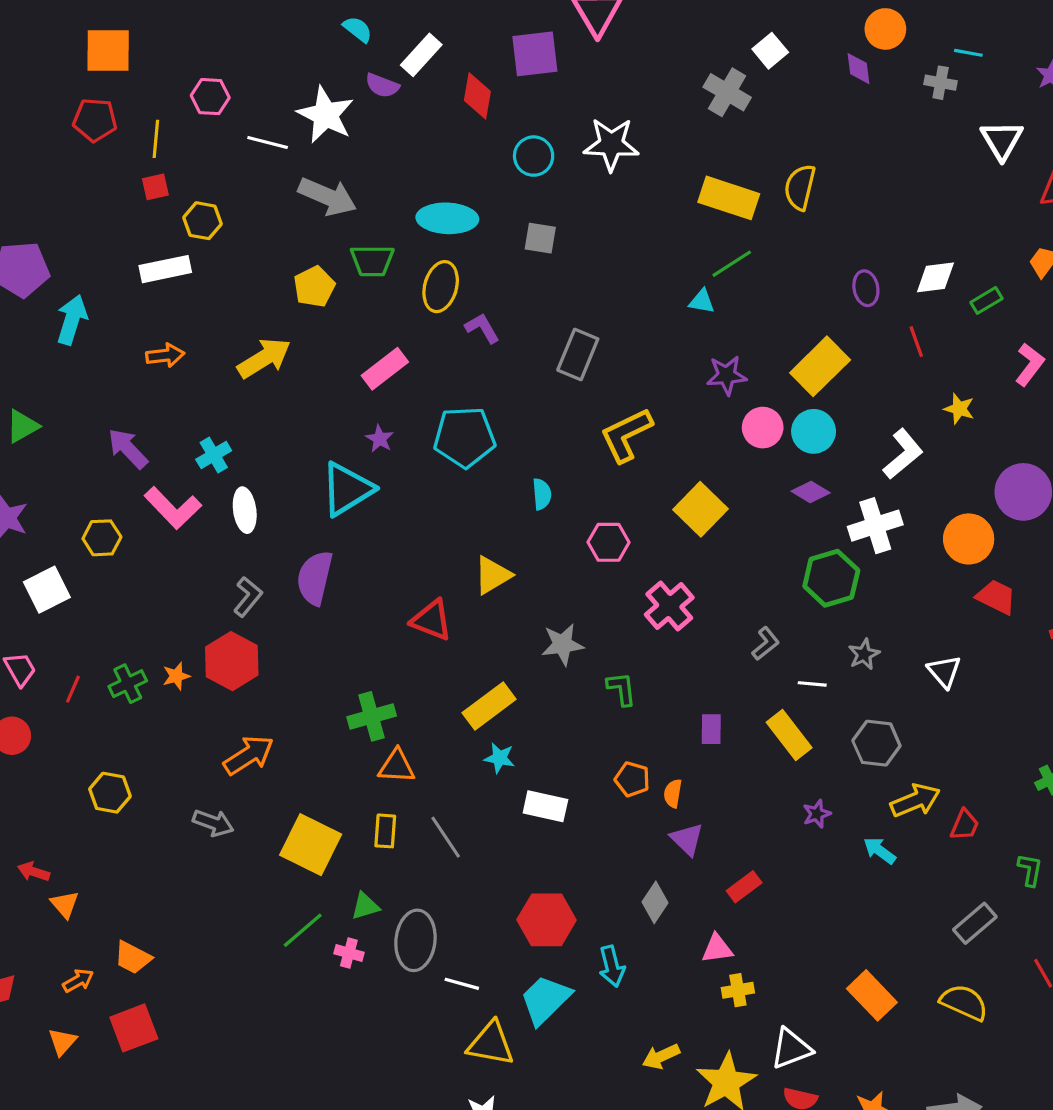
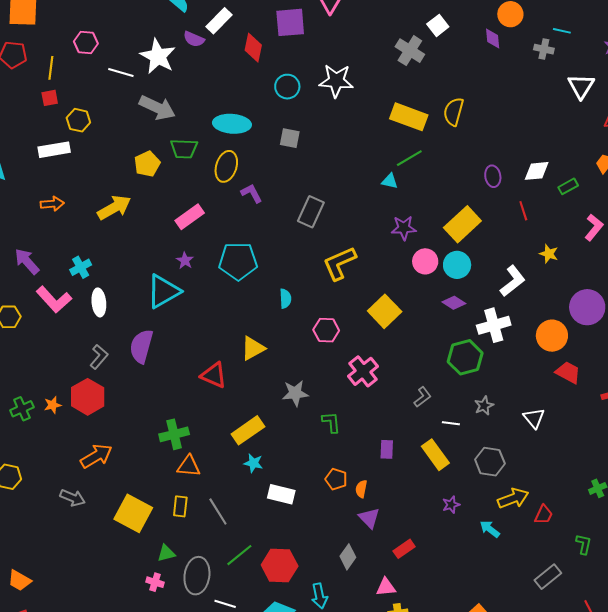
green line: (303, 930) -> (239, 555), moved

